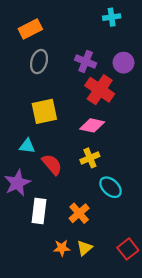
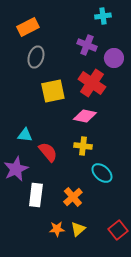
purple cross: (86, 62) -> (87, 45), moved
yellow square: (44, 111) -> (53, 91), moved
yellow cross: (90, 158) -> (83, 146), turned 30

